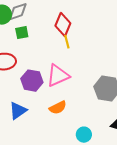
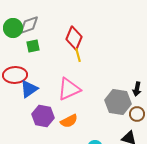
purple hexagon: (32, 81) -> (43, 116), moved
blue triangle: (18, 111) -> (29, 89), moved

